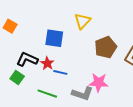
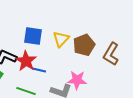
yellow triangle: (82, 21) -> (61, 39), moved
red star: (47, 63) -> (26, 61), size x1.5

